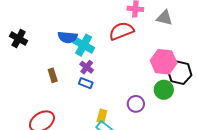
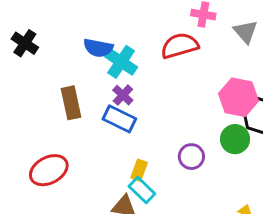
gray triangle: (164, 18) -> (246, 32), turned 30
brown rectangle: (53, 75) -> (71, 103), size x1.5
blue rectangle: (86, 83) -> (119, 119), size x1.5

